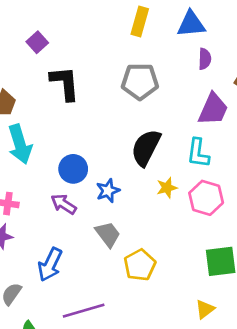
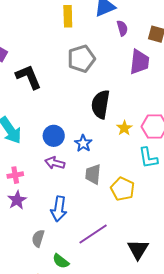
cyan L-shape: (198, 153) -> (148, 158), moved
gray trapezoid: (108, 234) -> (93, 174), turned -120

